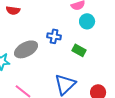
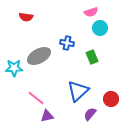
green rectangle: (79, 50) -> (92, 57), turned 40

